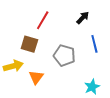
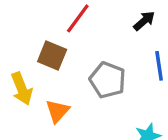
yellow arrow: (13, 66) -> (22, 89), turned 78

